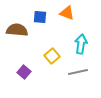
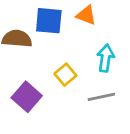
blue square: (40, 17) -> (49, 21), size x1.5
purple square: (24, 72) -> (27, 97), size x1.5

